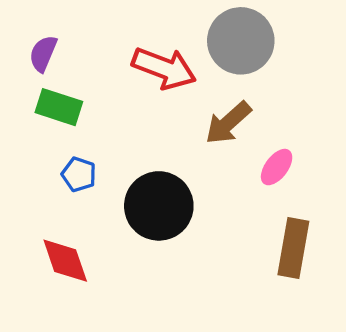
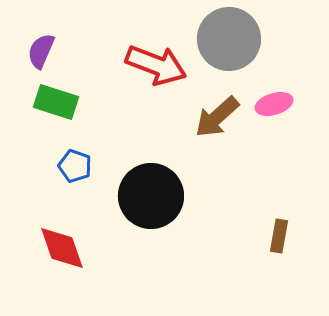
pink ellipse: (277, 167) -> (274, 104), moved, turned 36
brown rectangle: (293, 248) -> (279, 236), size x0.6

